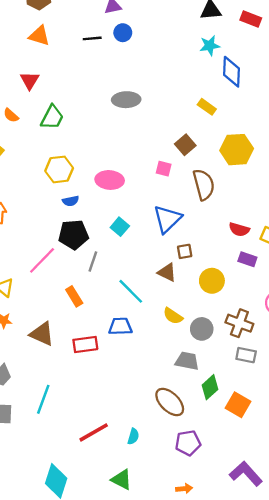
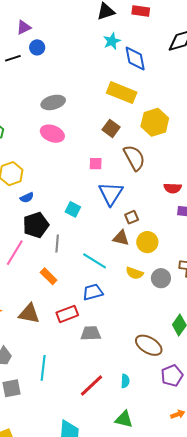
yellow rectangle: (207, 107) -> (122, 93), size x1.8
pink square: (164, 169) -> (96, 164), moved
pink ellipse: (110, 180) -> (52, 134), moved, turned 30
yellow circle: (212, 281) -> (147, 242), moved
gray trapezoid: (187, 361) -> (91, 333), moved

